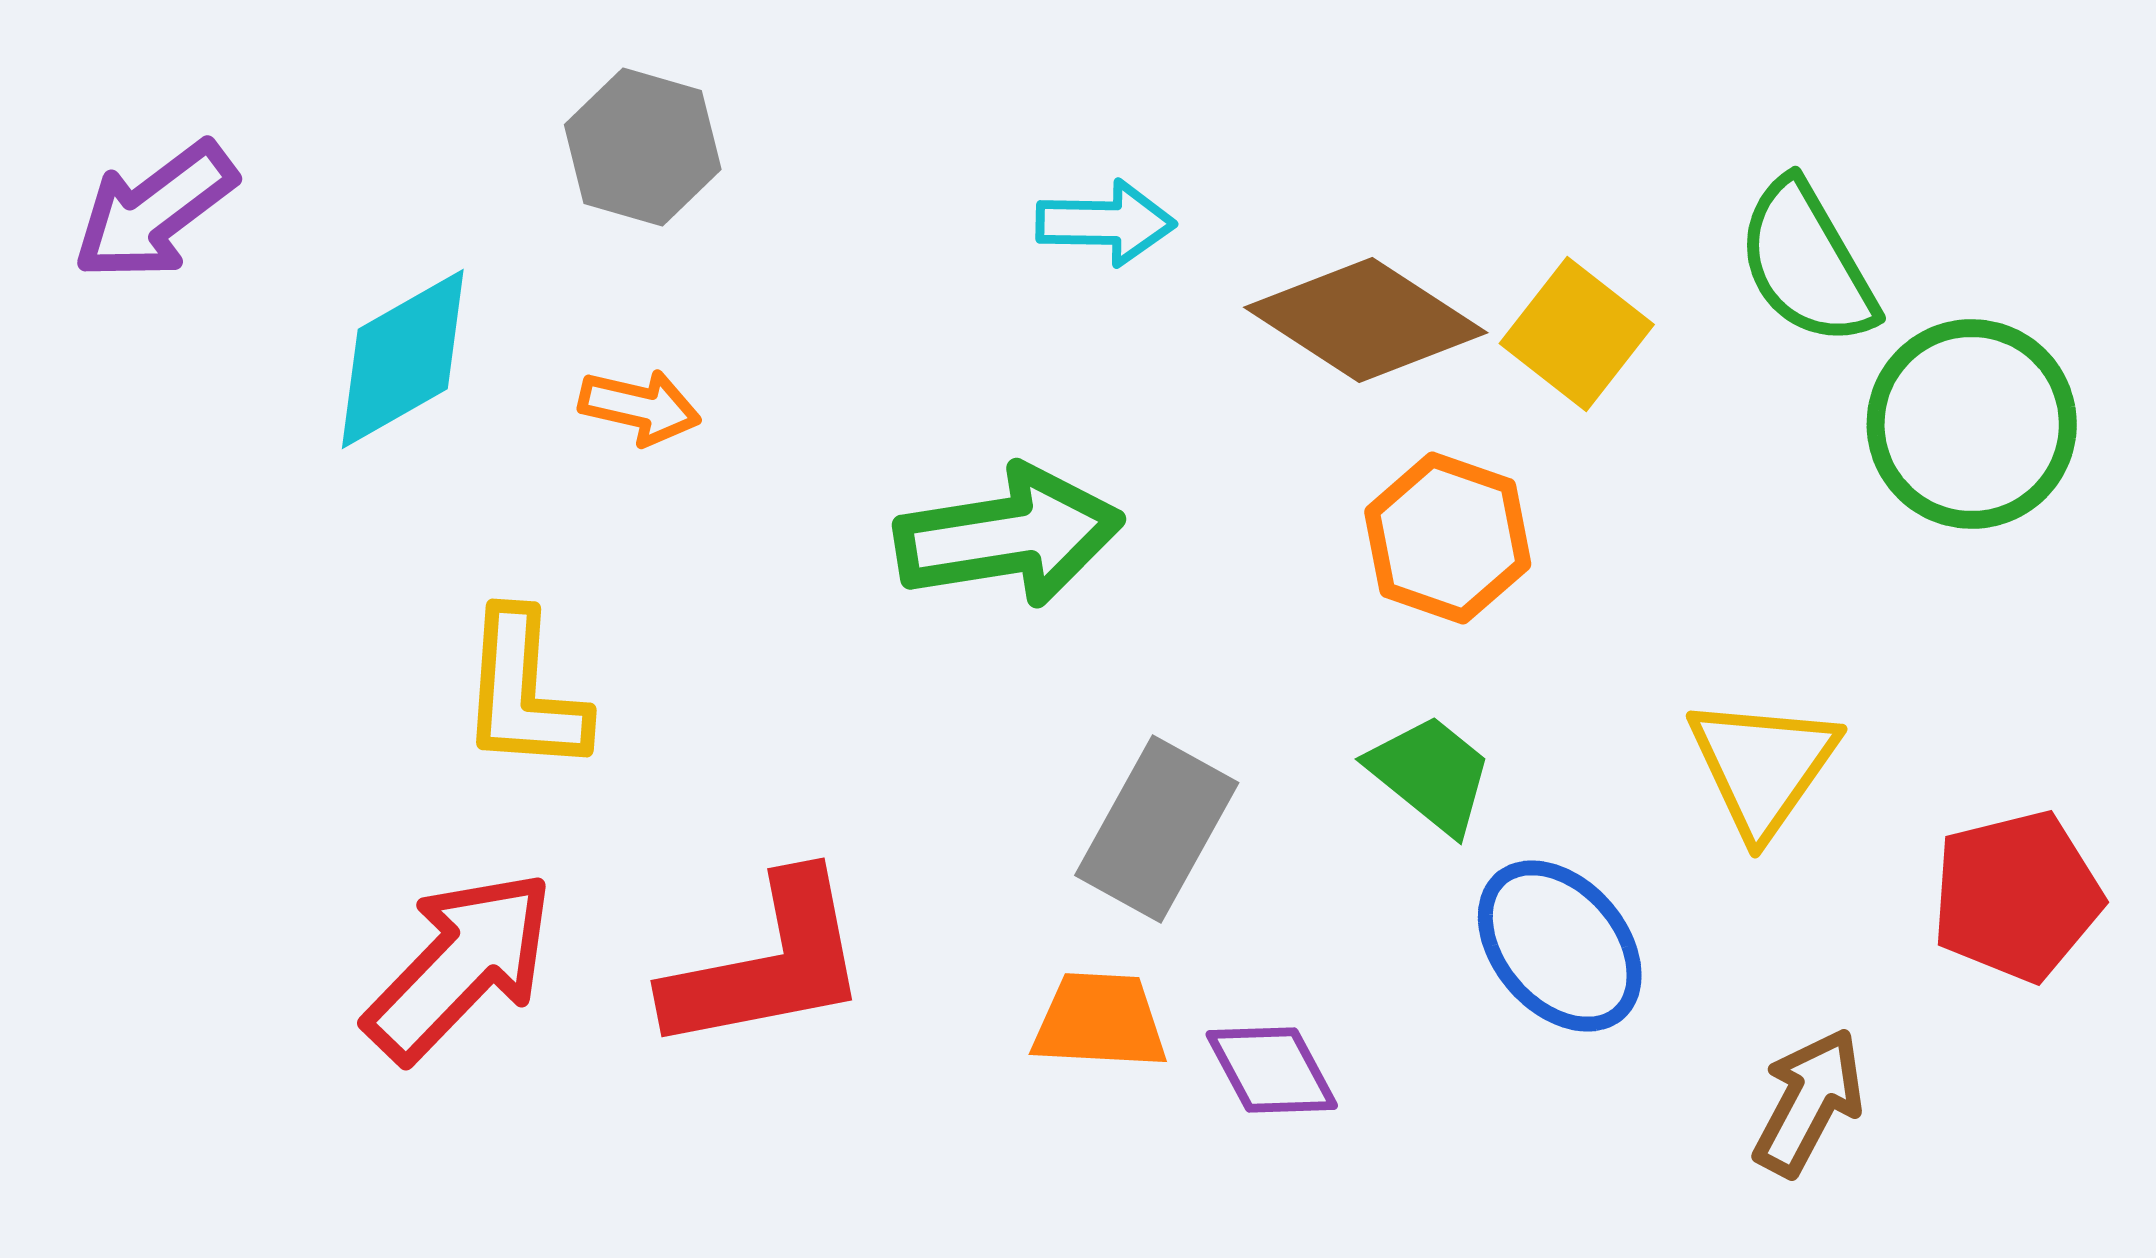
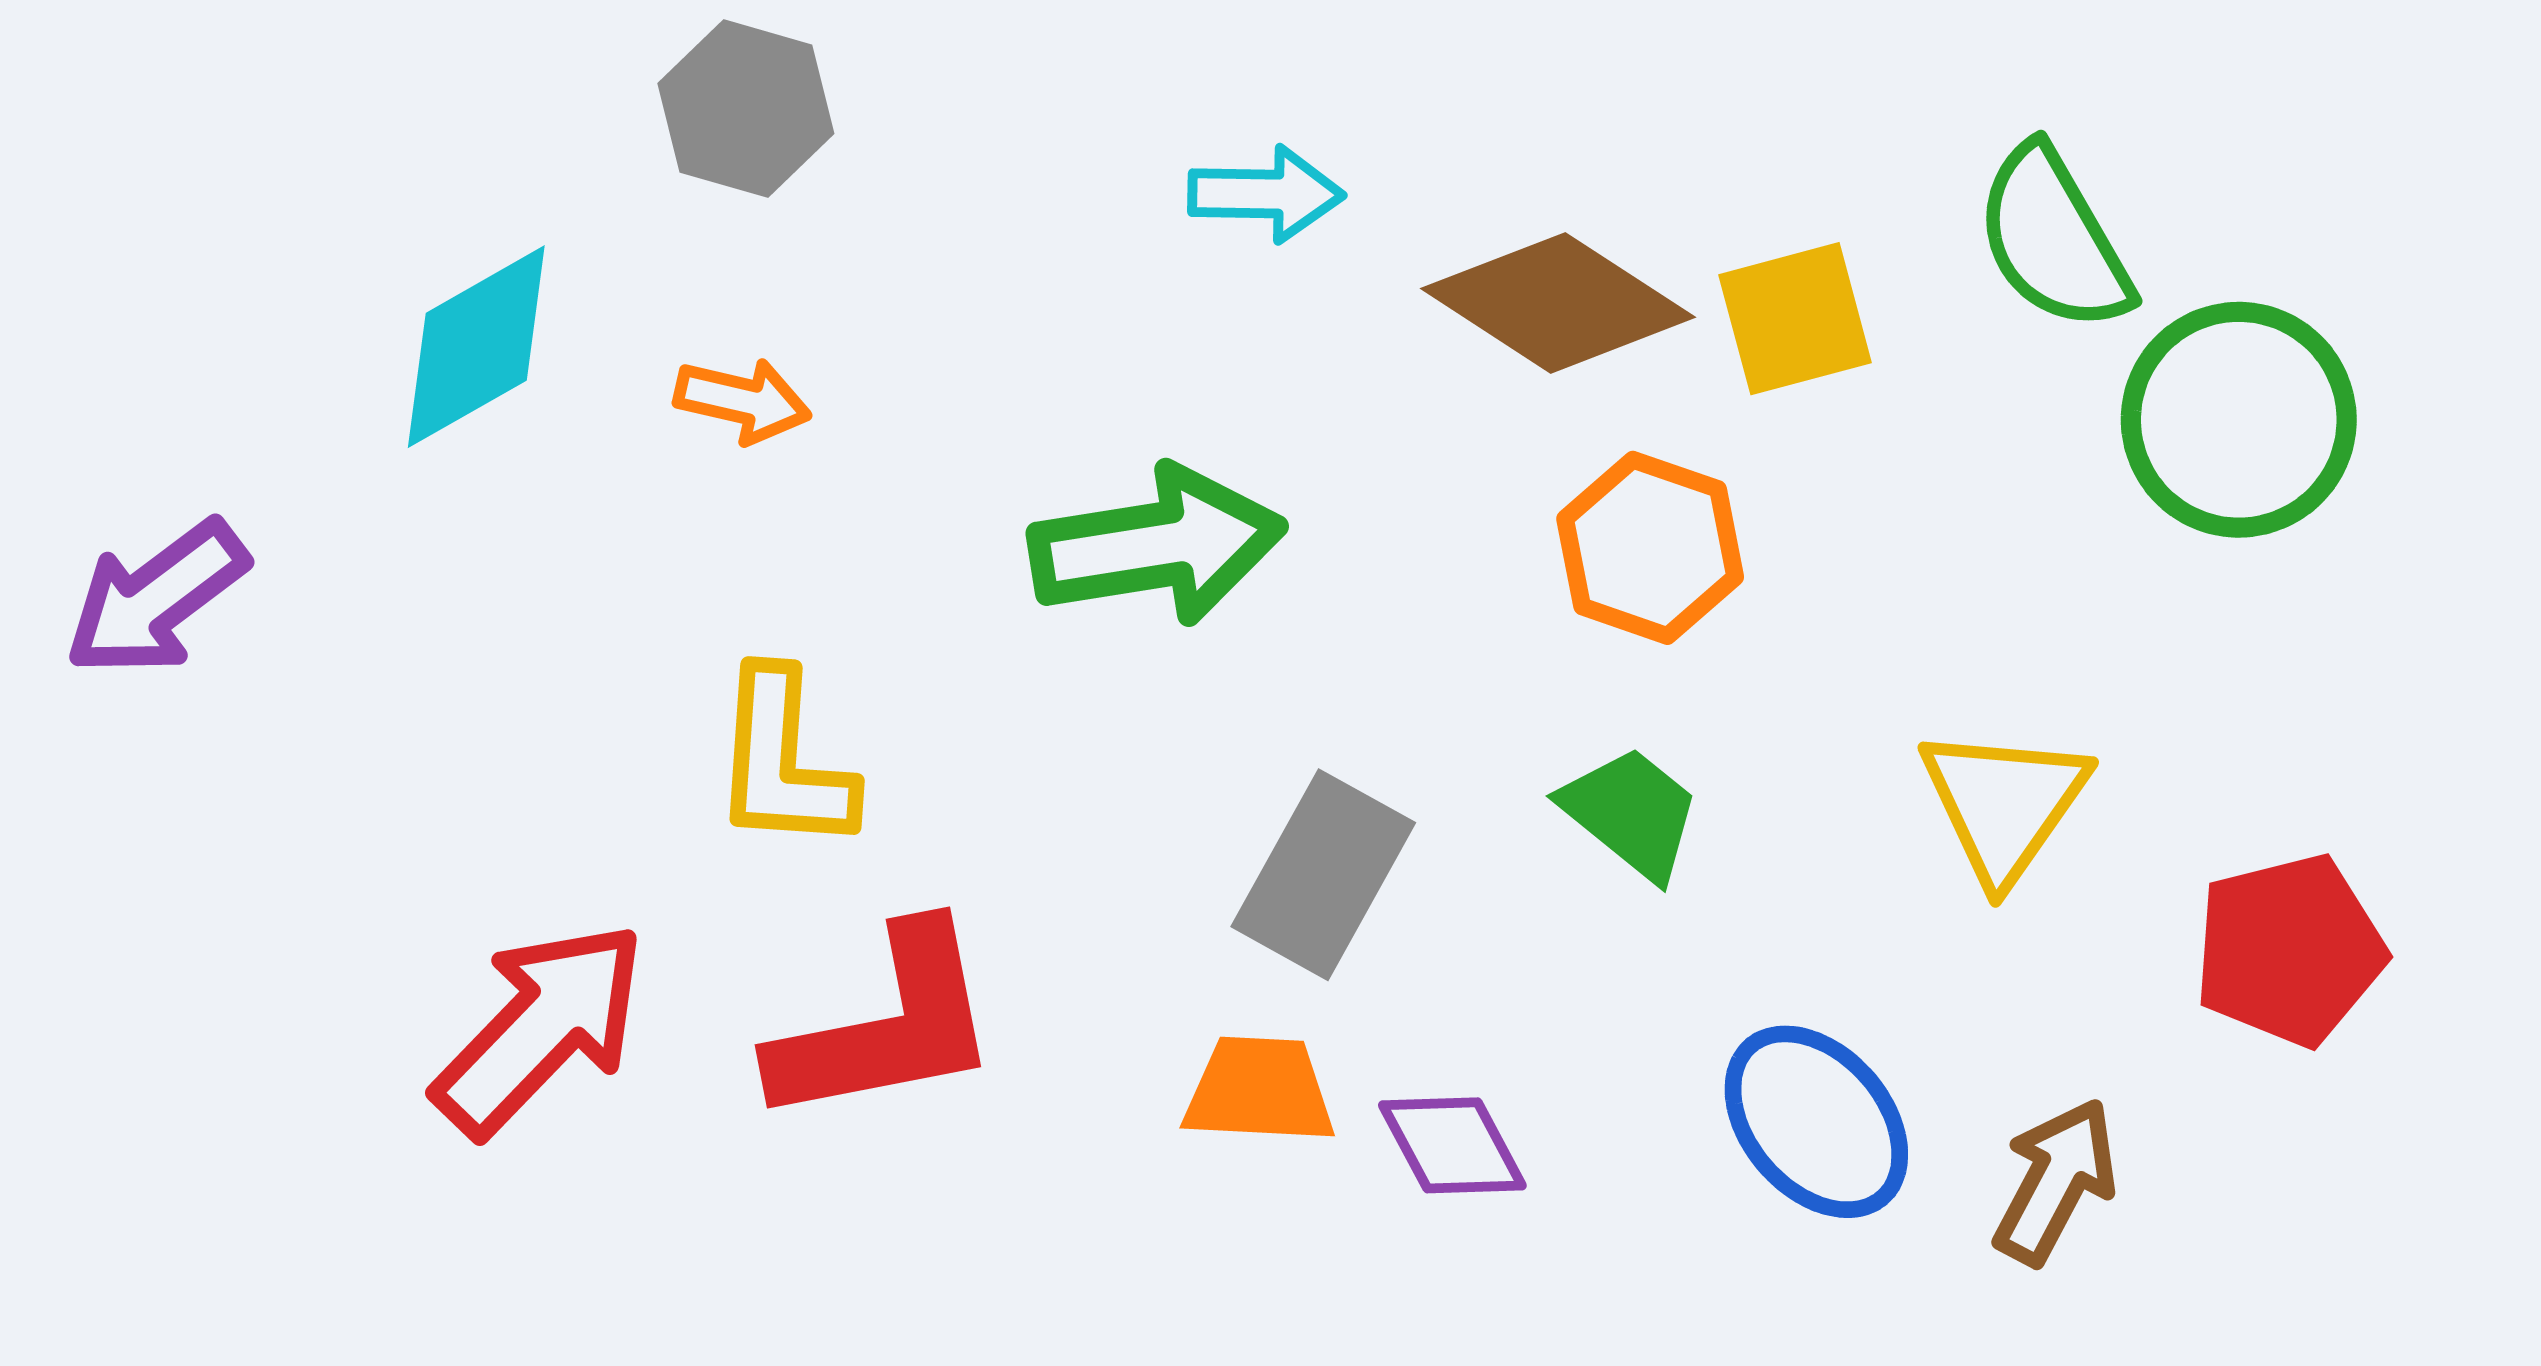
purple arrow: (155, 211) -> (156, 598), moved
yellow square: (1577, 334) -> (1795, 319), turned 37
yellow L-shape: (524, 692) -> (783, 761), moved
blue ellipse: (1560, 946) -> (1816, 1122), moved

